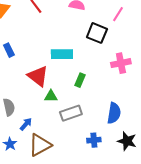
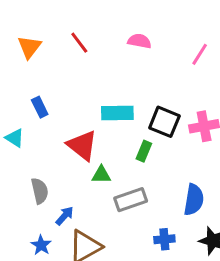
black square: (97, 33) -> (164, 122), moved

